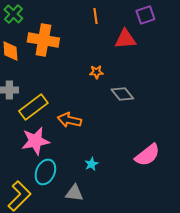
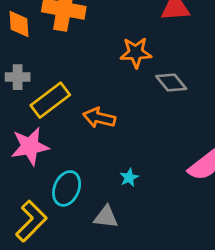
orange star: (96, 72) -> (136, 53), size x1.6
pink star: (35, 141) -> (30, 146), moved

